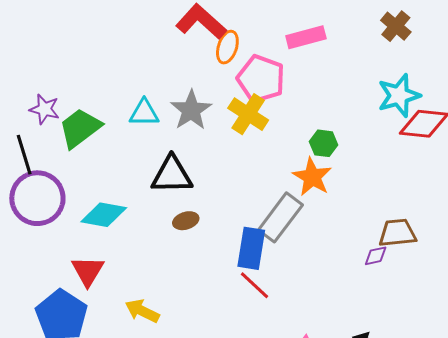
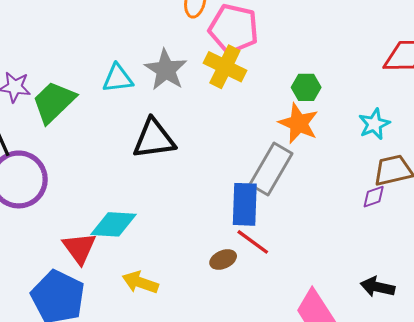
cyan star: (399, 96) -> (374, 124), moved, size x0.7
cyan diamond: (104, 215) -> (113, 224), moved
brown ellipse: (186, 221) -> (223, 260), moved

